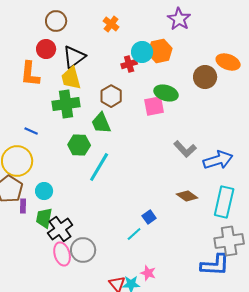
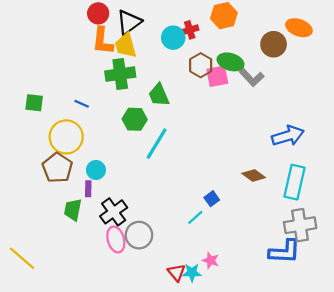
cyan circle: (142, 52) -> (173, 38), moved
orange L-shape: (30, 74) -> (103, 41), moved
brown hexagon: (111, 96) -> (201, 65), moved
gray L-shape: (185, 149) -> (251, 77), moved
purple rectangle: (23, 206) -> (88, 189), moved
green trapezoid: (44, 218) -> (73, 210), moved

